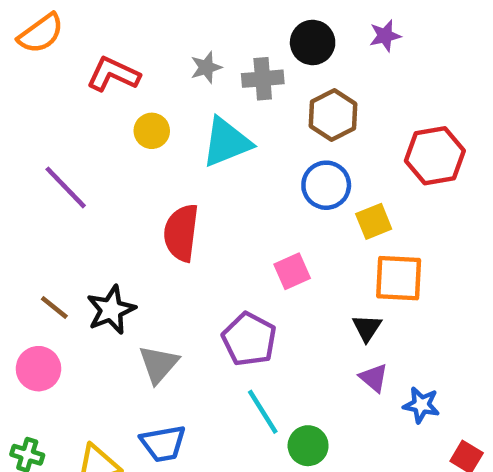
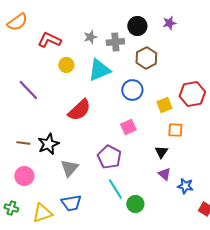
red hexagon: (435, 156) -> (192, 94), moved
blue circle: (326, 185) -> (132, 90), moved
red semicircle: (181, 233) -> (79, 110), turned -140
orange square: (399, 278) -> (175, 130), size x0.7
brown line: (54, 308) -> (23, 143), turned -32
pink circle: (38, 369) -> (24, 176), moved

